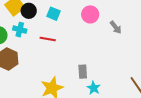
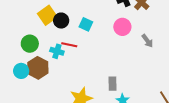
cyan cross: (20, 30) -> (57, 51), moved
red line: (48, 39) -> (69, 45), moved

